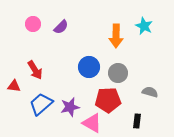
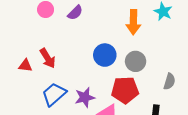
red triangle: (14, 86) -> (25, 66), moved
gray semicircle: (150, 92) -> (169, 81), turned 91

